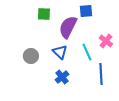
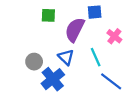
pink cross: (106, 41) -> (114, 36), moved
blue line: (101, 74) -> (111, 81), turned -50
blue cross: (62, 77) -> (53, 79), moved, size x1.5

